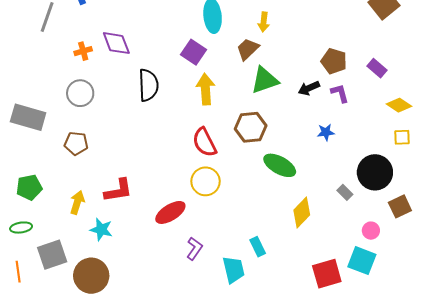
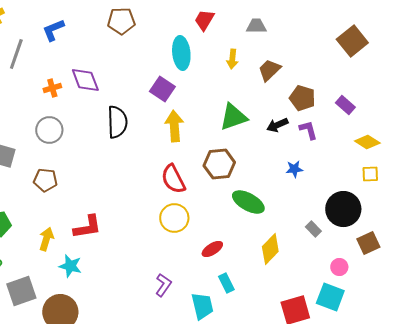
brown trapezoid: (248, 49) -> (269, 70), moved
red ellipse: (170, 212) -> (212, 249), moved, size x0.7

